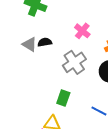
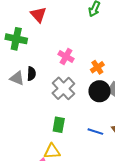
black semicircle: (45, 42) -> (31, 74), turned 112

